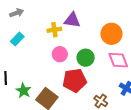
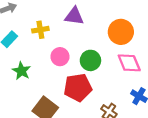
yellow cross: (54, 30) -> (40, 30), moved
green star: (24, 91) -> (21, 71), moved

